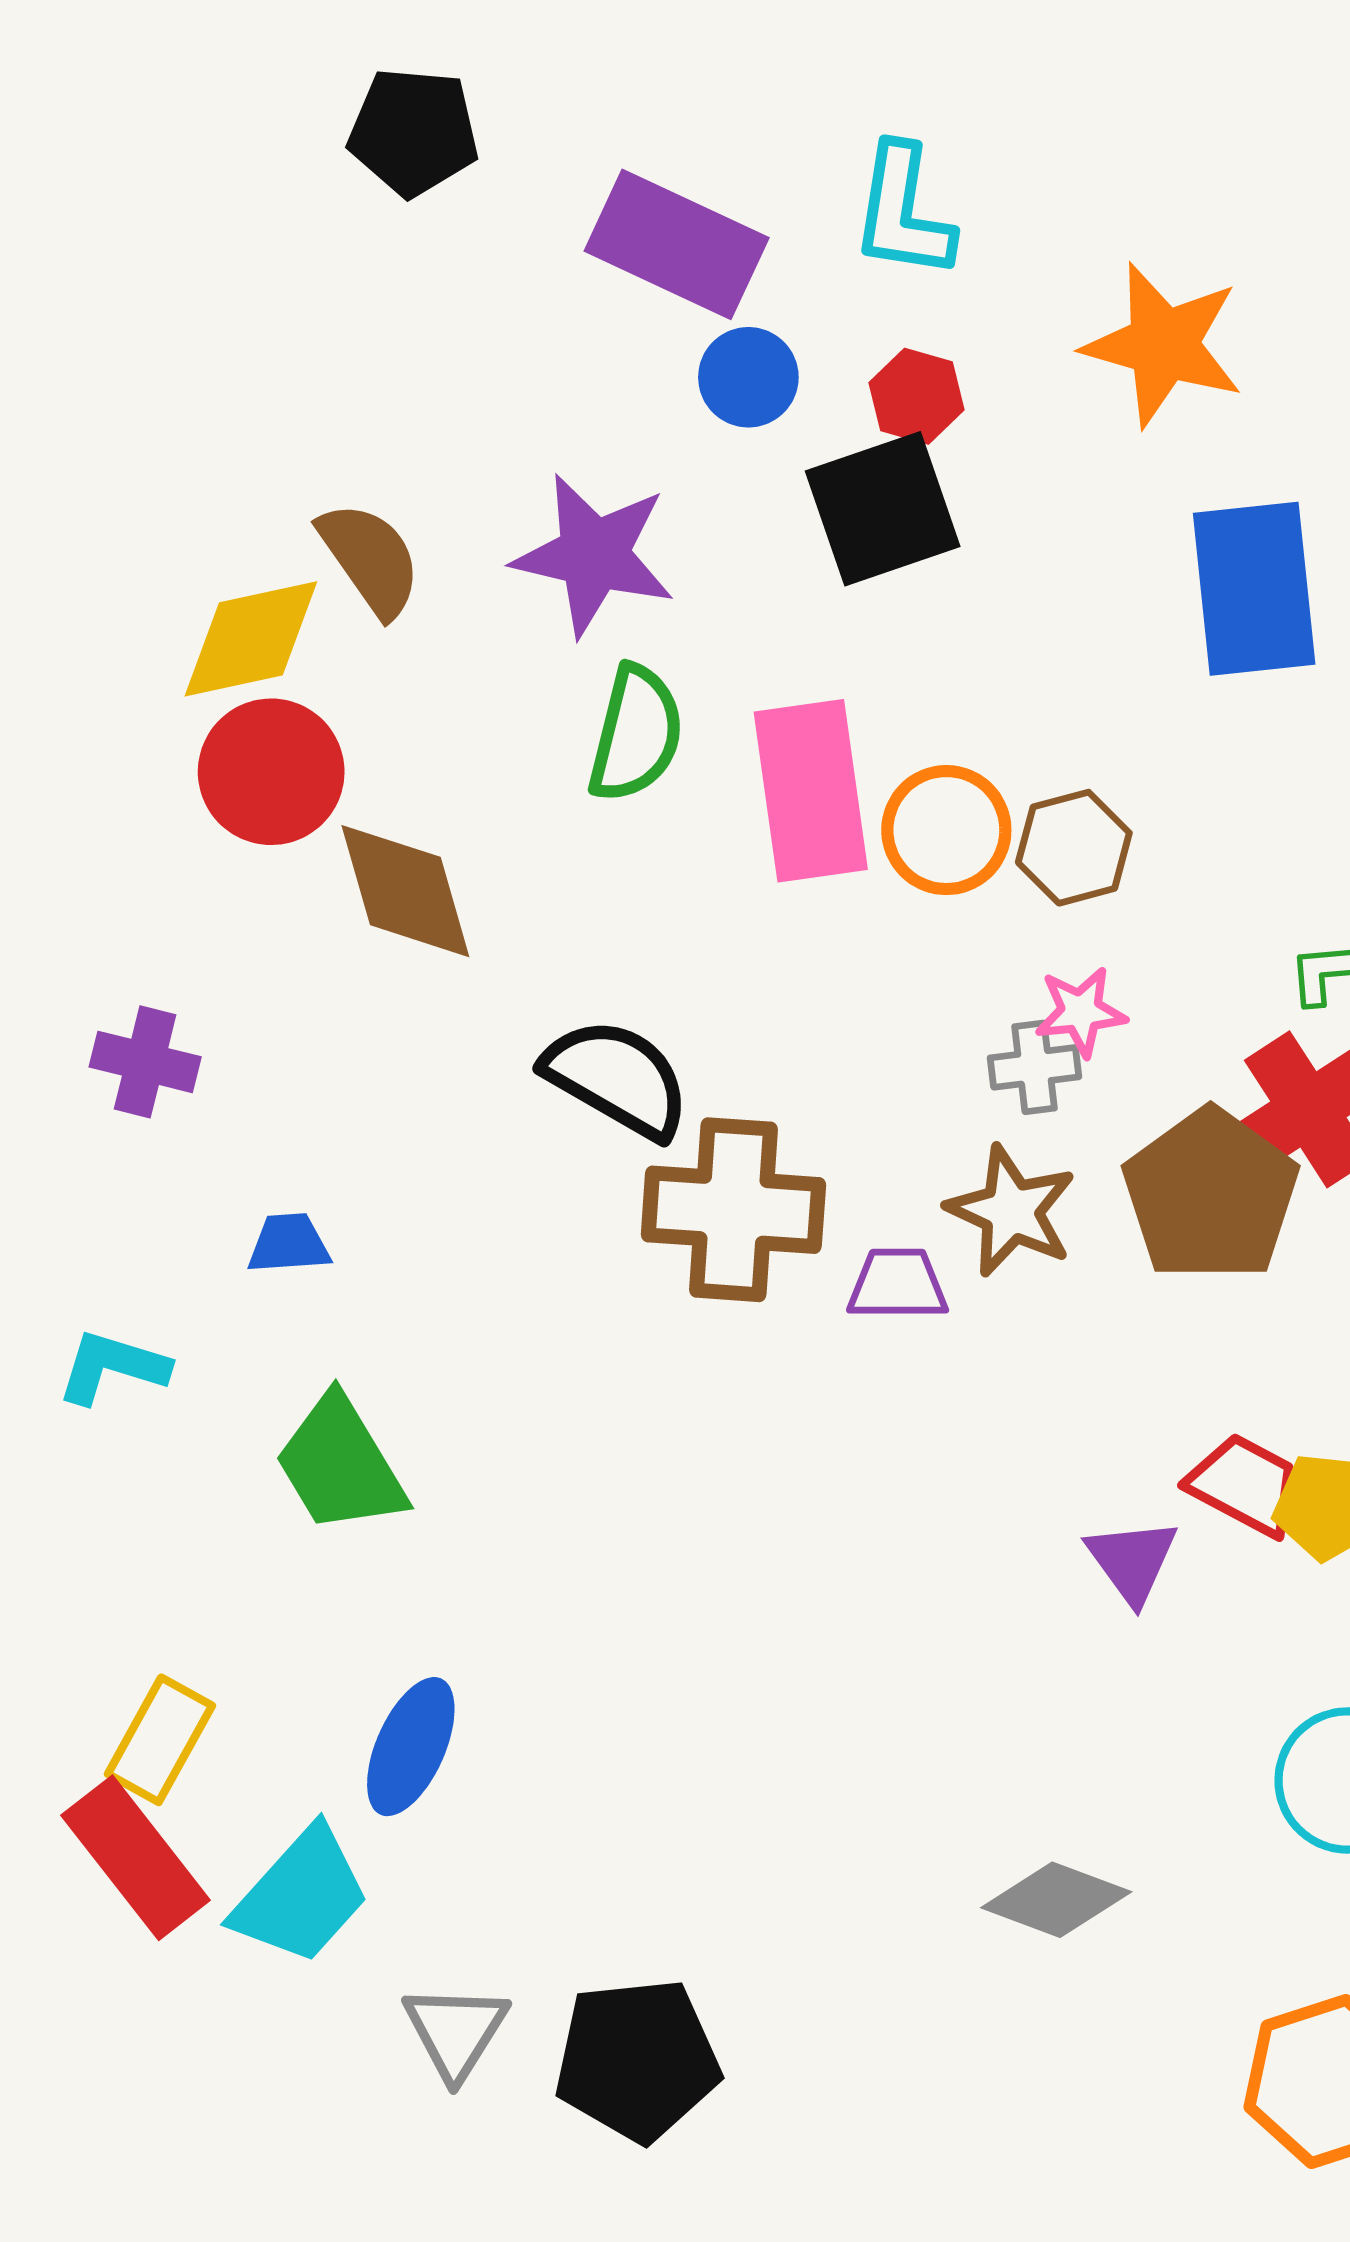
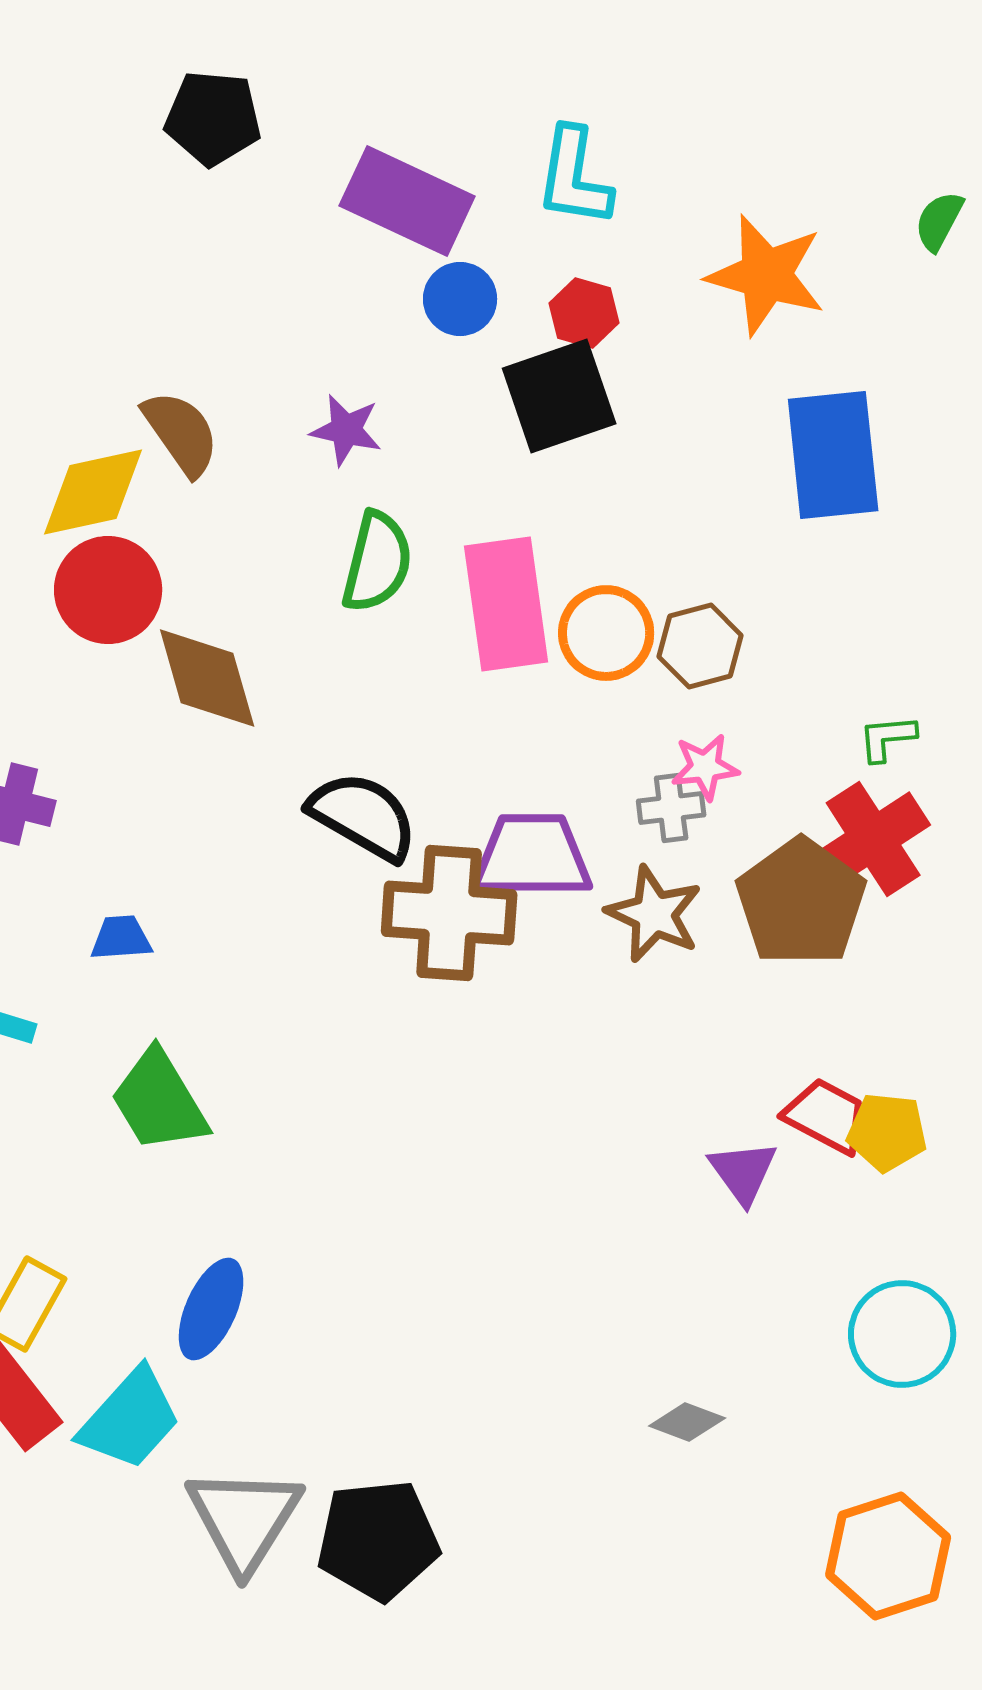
purple star: (594, 555) -> (346, 430), size x0.6
purple trapezoid: (898, 1284) -> (532, 856), moved, size x1.6
gray diamond: (1056, 1900) -> (687, 1422), size x0.7
gray triangle: (456, 2031) -> (244, 1519), size x1.5

